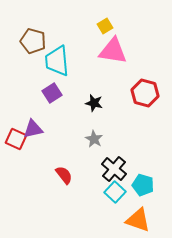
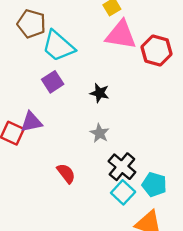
cyan trapezoid: (57, 61) -> (58, 46), turned -44
red hexagon: (145, 93) -> (157, 51), moved

